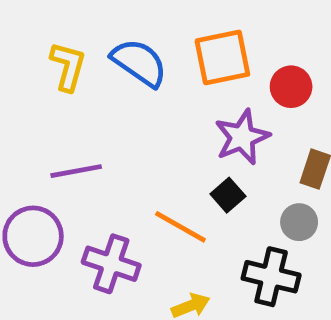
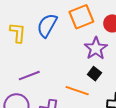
blue semicircle: (139, 63) -> (47, 25), turned -85

